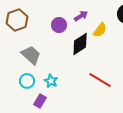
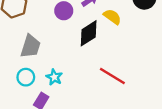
yellow semicircle: (100, 30) -> (112, 17), turned -91
gray trapezoid: (31, 55) -> (31, 46), turned 65

